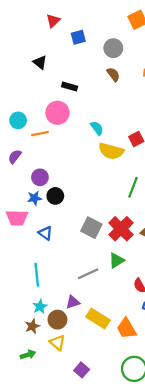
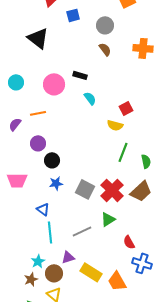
black triangle: (40, 62) -> (38, 38), size x1.6
black rectangle: (70, 86) -> (80, 75), moved
cyan circle: (18, 120) -> (16, 82), moved
orange line: (40, 134) -> (38, 113), moved
yellow semicircle: (111, 151) -> (115, 125), moved, size x0.7
blue star: (34, 198) -> (56, 183), moved
blue triangle: (45, 233) -> (43, 209), moved
cyan line: (37, 275) -> (50, 232), moved

